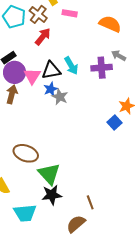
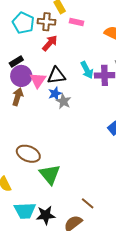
brown cross: (38, 14) -> (46, 22), turned -36
cyan arrow: (71, 66) -> (87, 70), moved
black star: (52, 195) -> (46, 215), moved
brown line: (90, 202) -> (88, 203), turned -32

